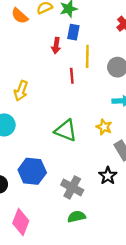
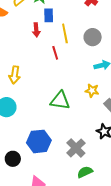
gray cross: (72, 187) -> (76, 148), turned 30

